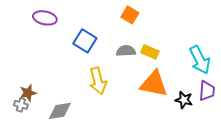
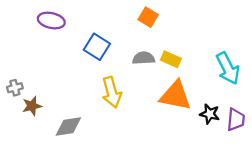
purple trapezoid: (207, 91) -> (236, 120), moved
gray cross: (21, 105) -> (15, 88), moved, turned -32

